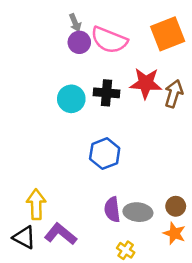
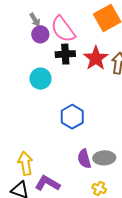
pink semicircle: (109, 40) -> (63, 29), turned 40
red star: (146, 83) -> (96, 58), turned -30
black cross: (106, 93) -> (65, 54), moved

